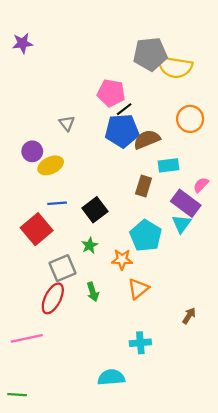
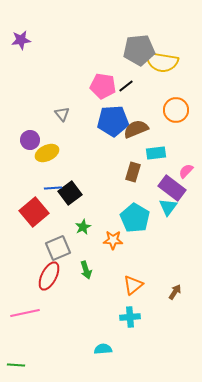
black line: (124, 109) -> (126, 86), moved
black square: (95, 210) -> (70, 193), moved
orange triangle: (138, 289) -> (133, 285), moved
cyan semicircle: (111, 377) -> (103, 349), size x0.7

